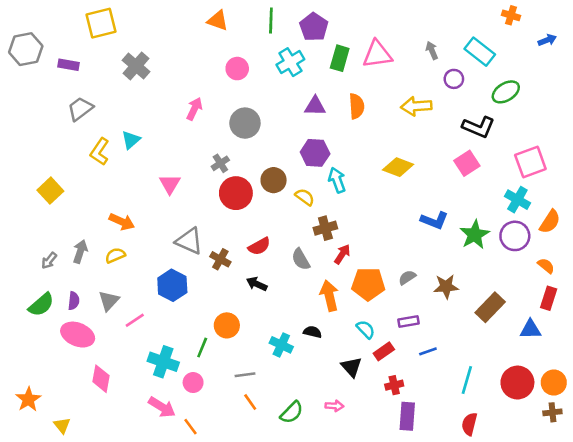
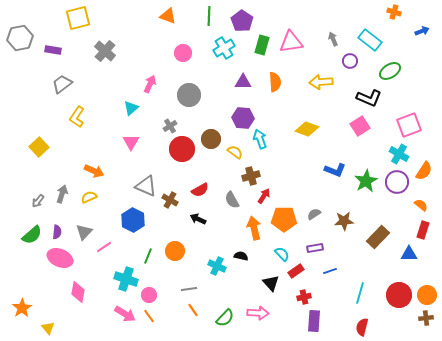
cyan triangle: (131, 140) -> (131, 108), moved
green line: (202, 347) -> (148, 256), moved
pink arrow: (335, 406) -> (258, 313), size x1.5
orange line: (190, 427) -> (149, 316), moved

